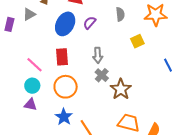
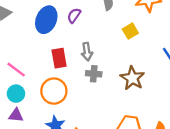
red rectangle: (62, 57) -> (59, 58), moved
gray cross: (102, 75) -> (94, 74), turned -32
brown star: (121, 89) -> (132, 78), moved

